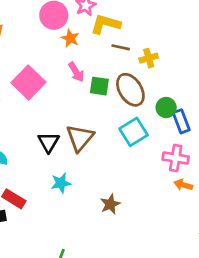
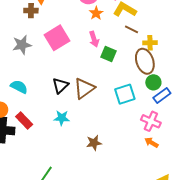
brown ellipse: (130, 90) -> (145, 61), moved
blue rectangle: (181, 121) -> (162, 95), turned 60

